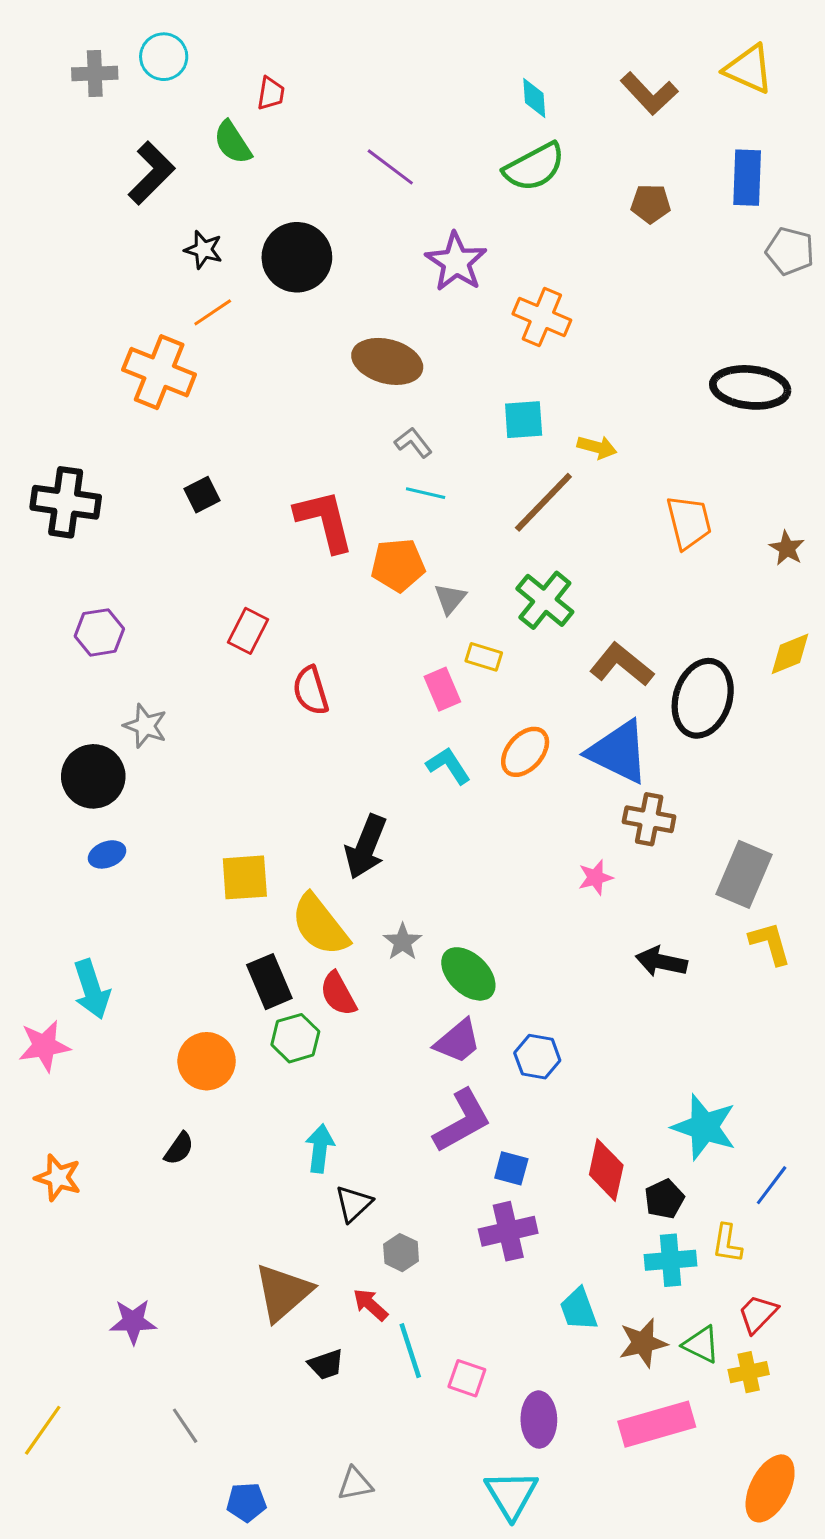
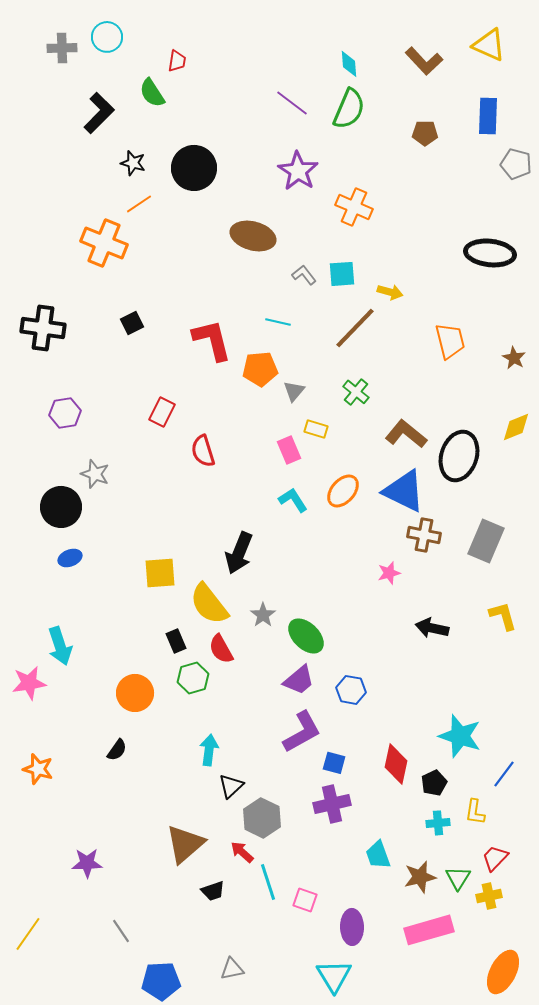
purple line: (390, 167) -> (292, 103), moved
green semicircle: (534, 167) -> (349, 109), turned -39
gray L-shape: (413, 443) -> (304, 275), moved
green cross: (545, 600) -> (356, 392), size x0.7
gray rectangle: (744, 874) -> (486, 541), moved
black rectangle: (269, 982) -> (176, 641), size x0.7
gray hexagon: (401, 1253) -> (262, 818), size x1.6
cyan cross: (671, 1260) -> (438, 823), size x0.7
green triangle: (701, 1344) -> (458, 878), turned 36
blue pentagon: (246, 1502) -> (161, 981), size x1.5

